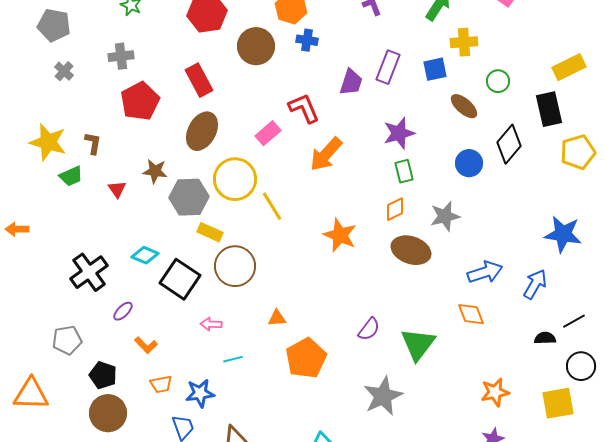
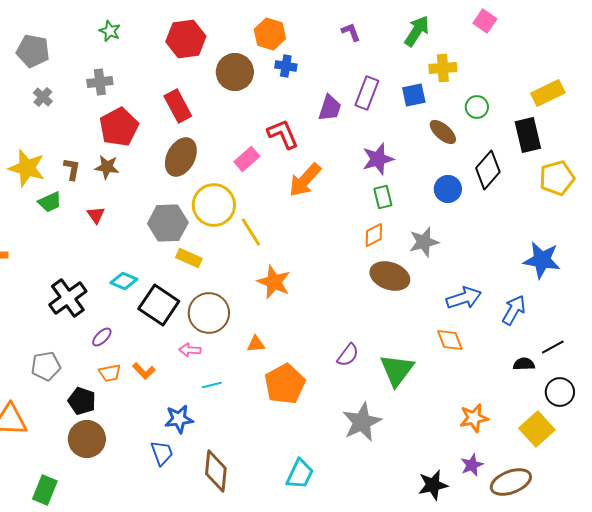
brown star: (155, 171) -> (107, 167), moved
orange star: (340, 235) -> (274, 282), moved
brown circle: (235, 266) -> (209, 313), moved
orange L-shape: (146, 345) -> (144, 371), moved
orange trapezoid: (161, 384) -> (110, 373), moved
yellow square: (558, 403) -> (537, 429), turned -32

